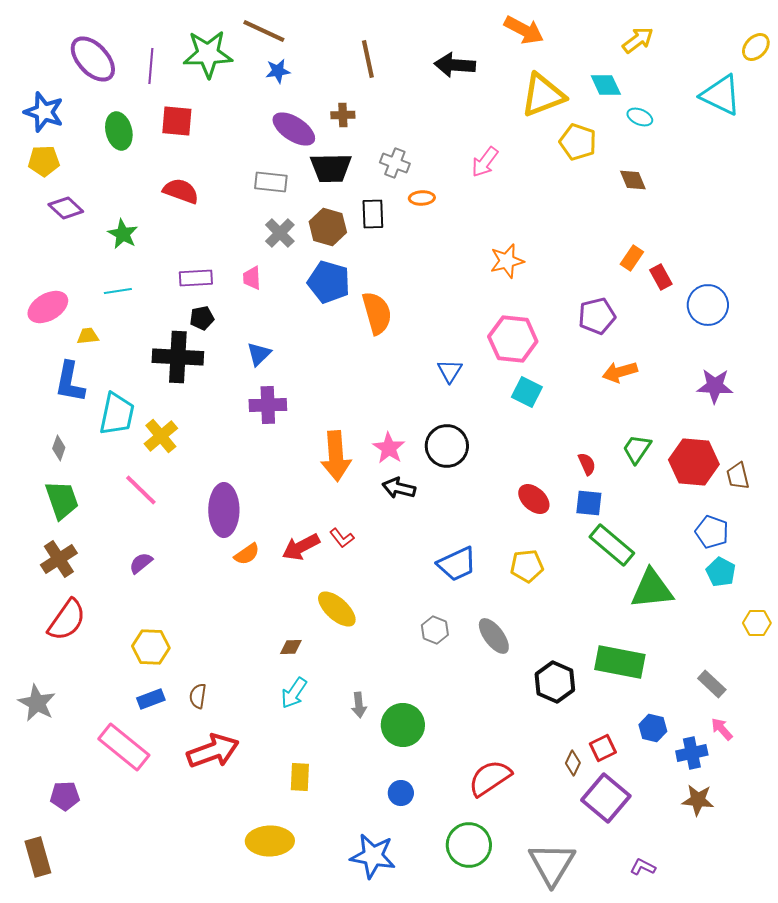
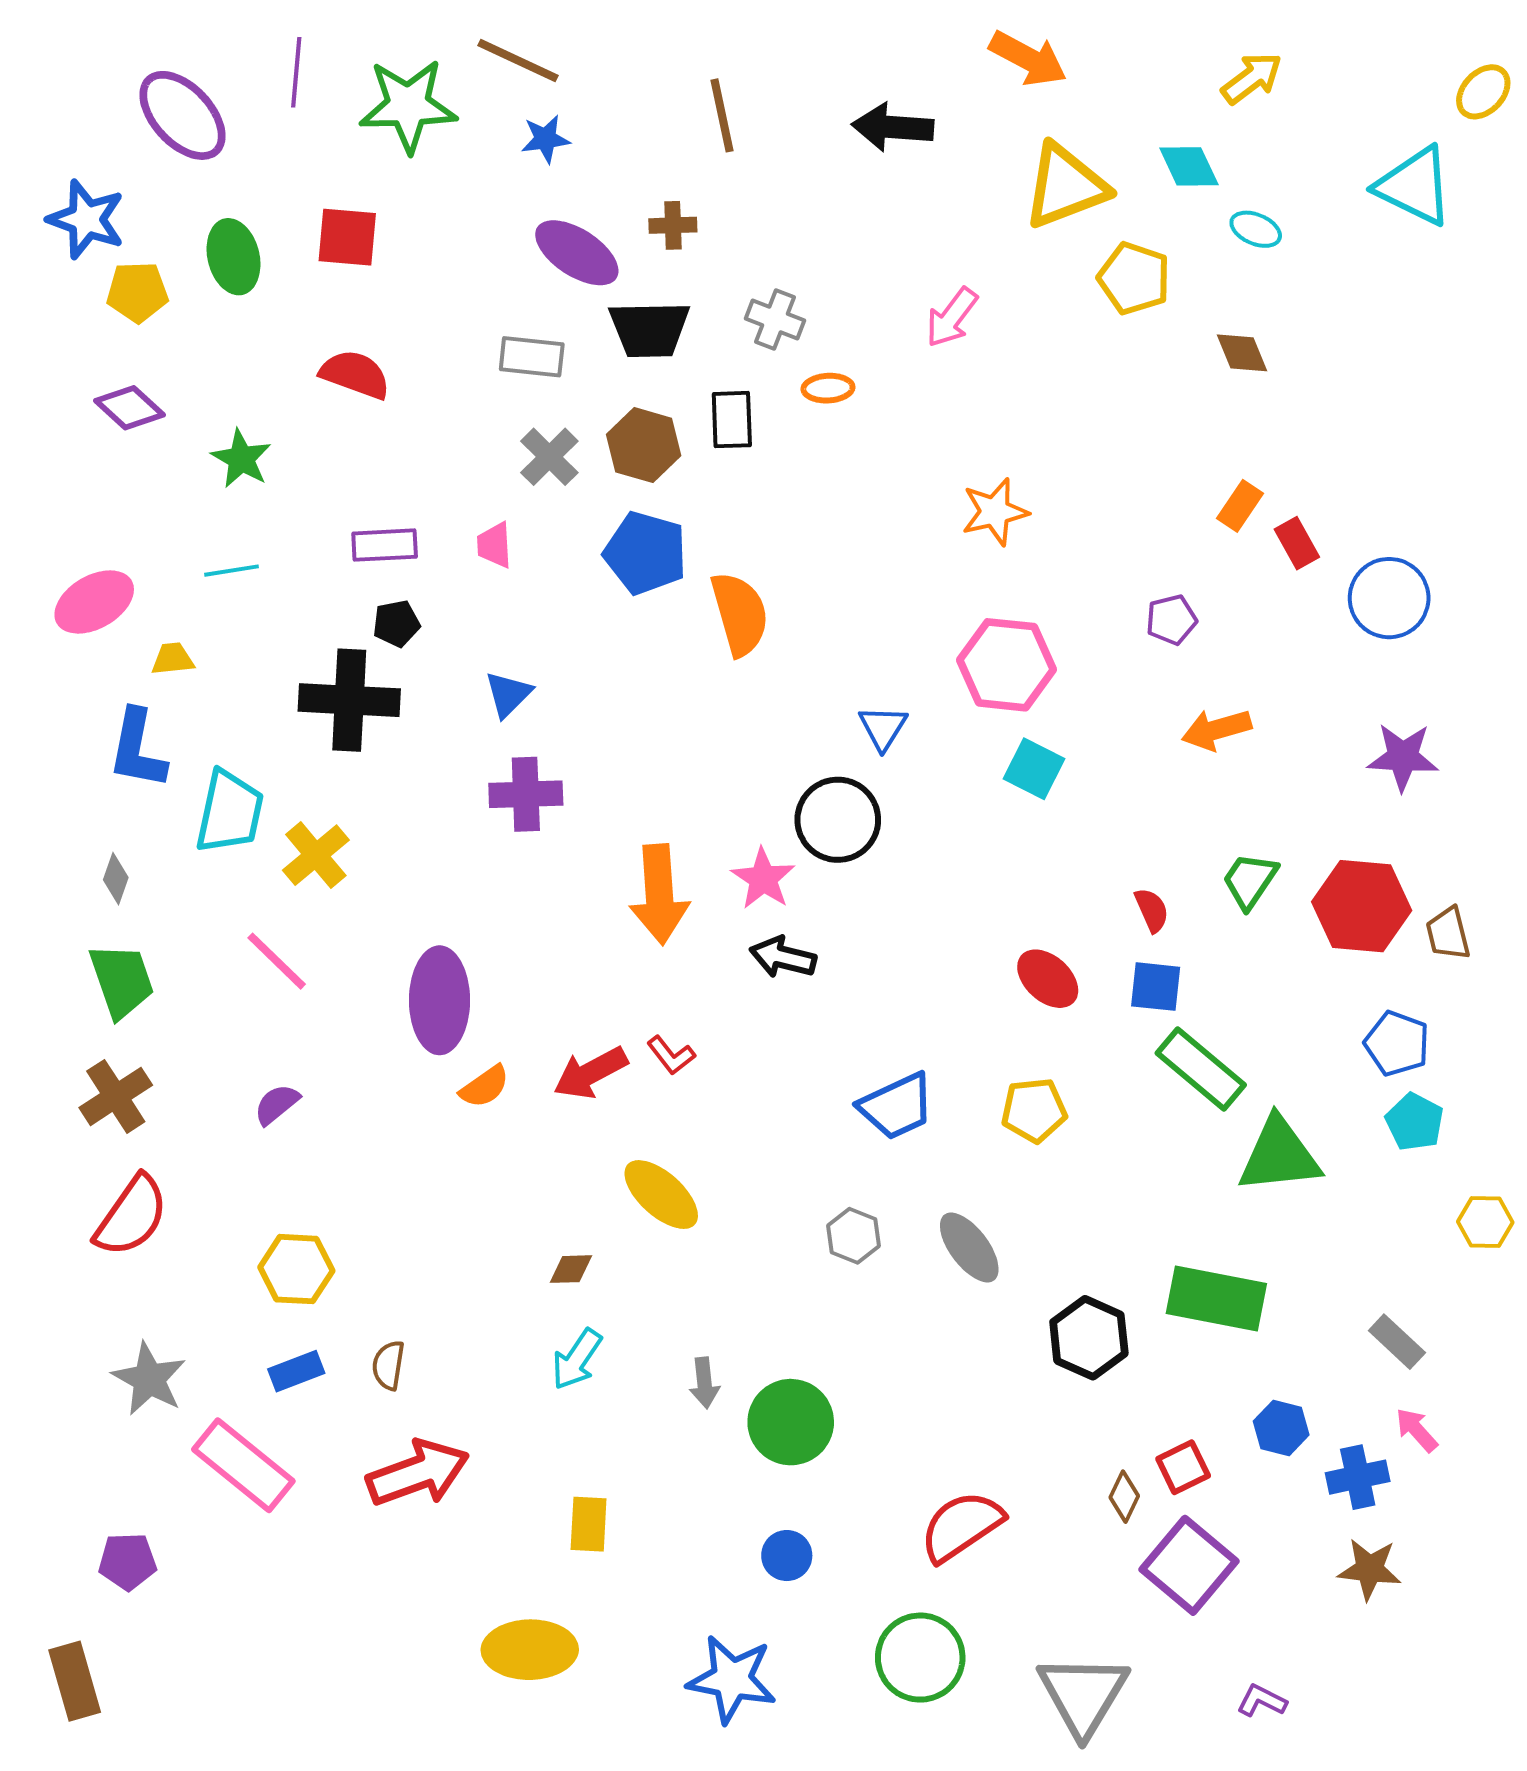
purple line: (151, 66) -> (296, 72), moved
yellow pentagon: (44, 161) -> (137, 292), moved
purple pentagon: (597, 316) -> (1171, 620), size x0.7
black circle: (447, 446) -> (838, 820), moved
gray star: (37, 703) -> (149, 1379), moved

